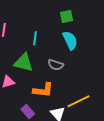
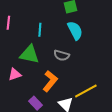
orange L-shape: (43, 90) -> (50, 81), turned -55

